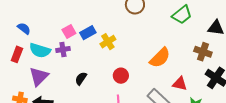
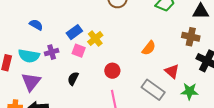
blue semicircle: (24, 28) -> (36, 25), moved
pink square: (69, 32) -> (79, 51), moved, turned -32
orange semicircle: (160, 58) -> (149, 48), size x0.7
red triangle: (180, 84) -> (172, 71), turned 35

